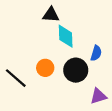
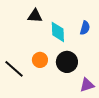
black triangle: (51, 15) -> (35, 16), moved
blue semicircle: (96, 53) -> (85, 28), moved

